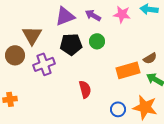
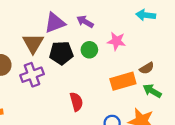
pink star: (122, 14) -> (116, 41), moved
brown triangle: (32, 35) -> (33, 43), moved

